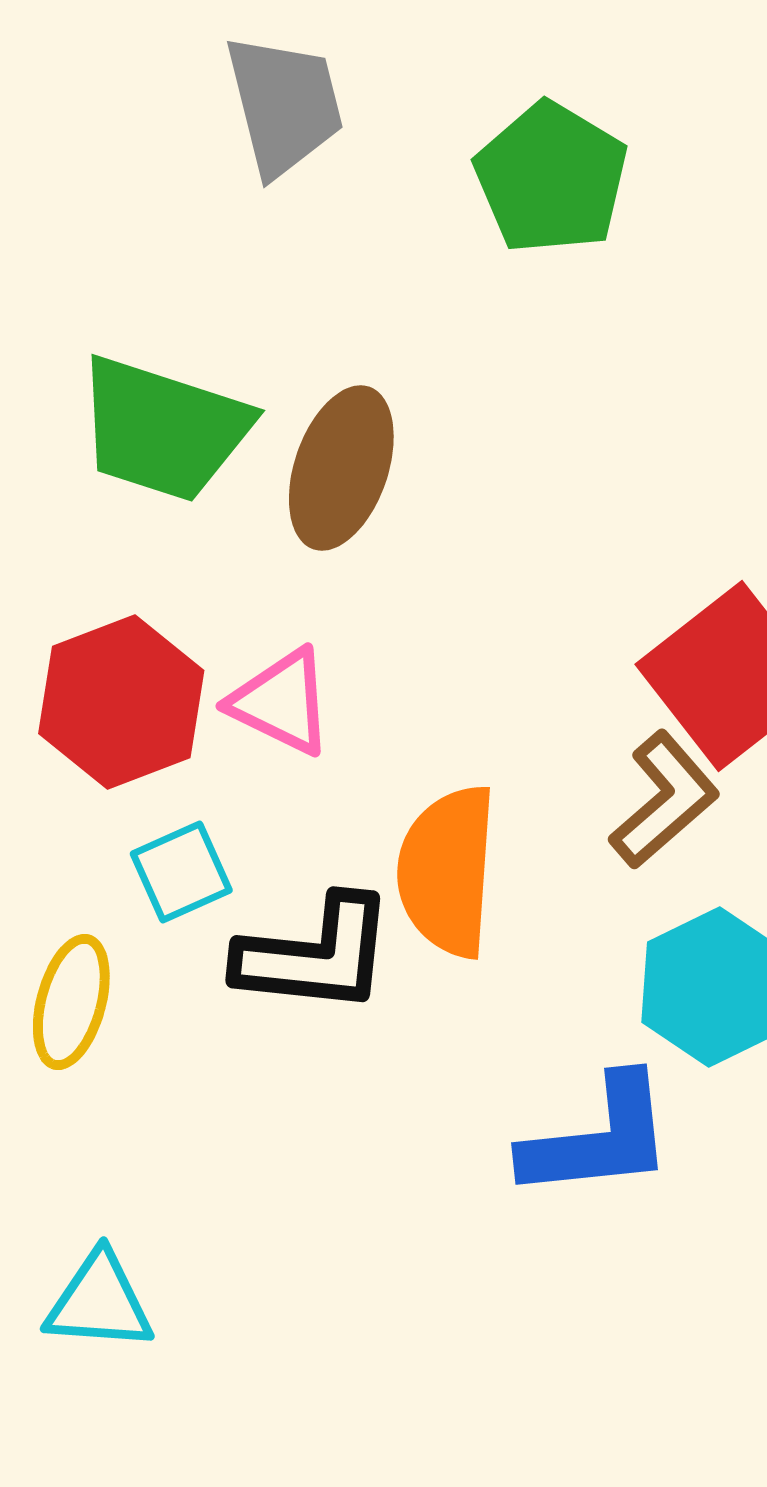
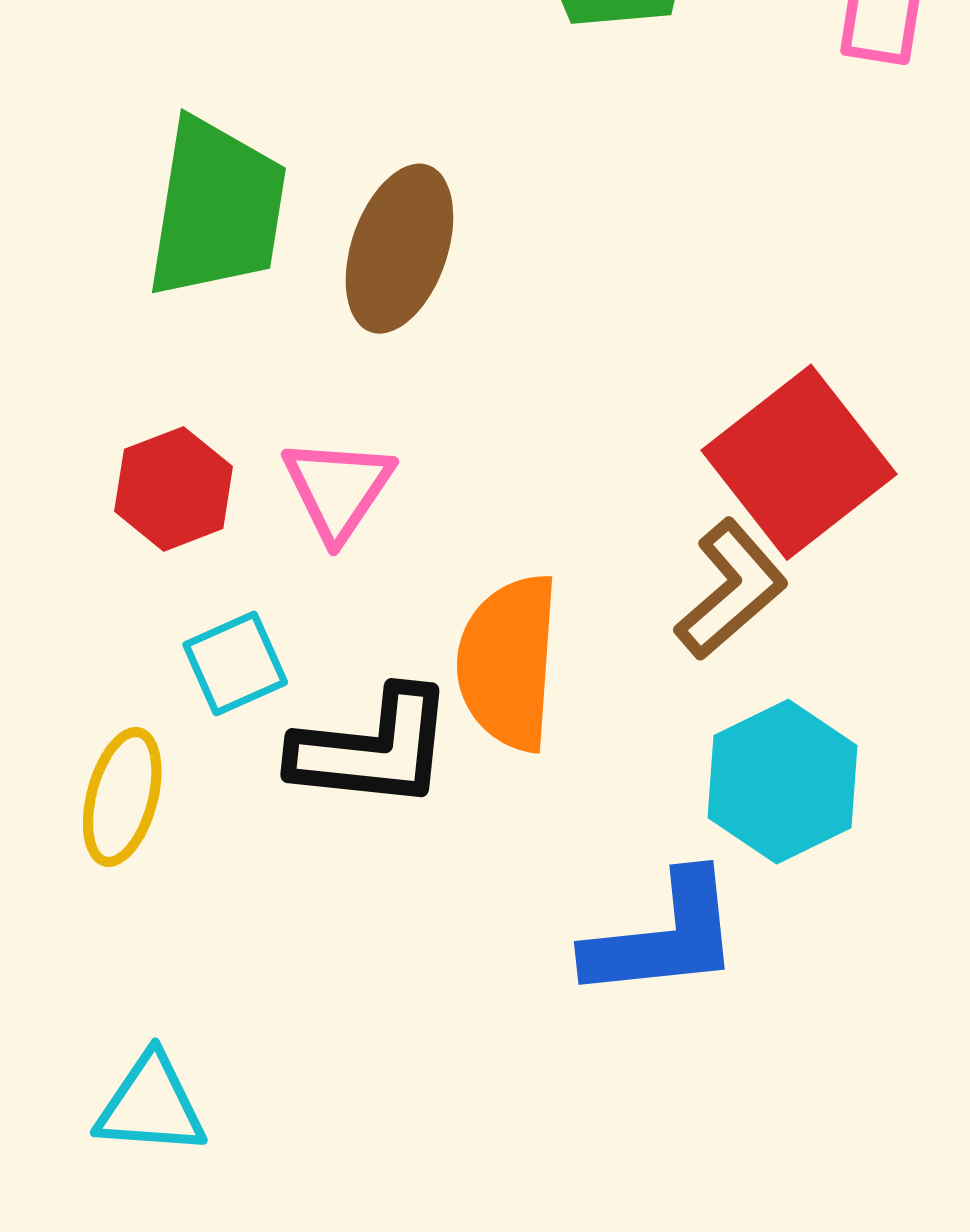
green trapezoid: (163, 429) -> (217, 209), turned -99
red hexagon: (121, 702) -> (174, 489), size x0.7
pink triangle: (281, 702) -> (338, 489), turned 38

